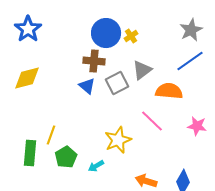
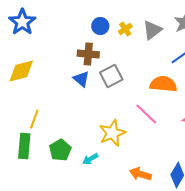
blue circle: (106, 33) -> (100, 26), size x0.6
gray triangle: (142, 70) -> (152, 30), moved
yellow line: (51, 135) -> (34, 119), moved

